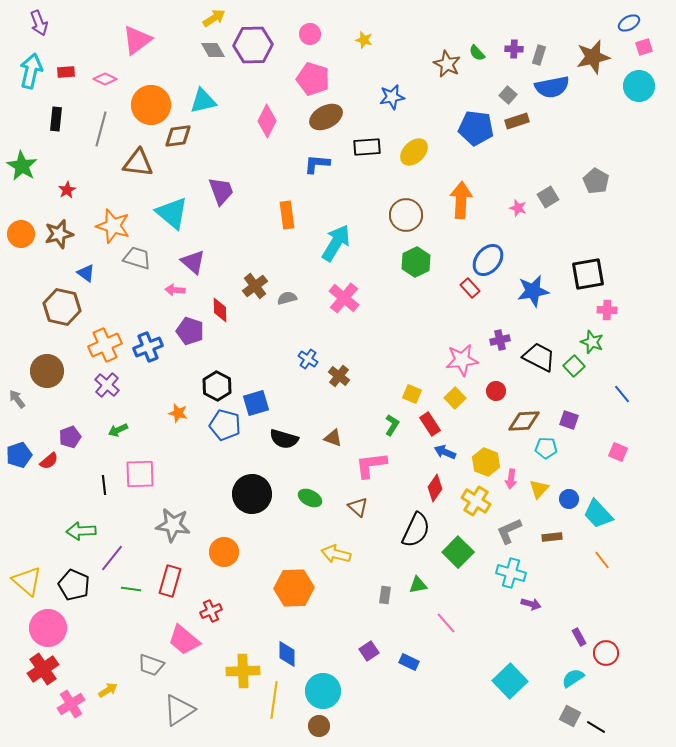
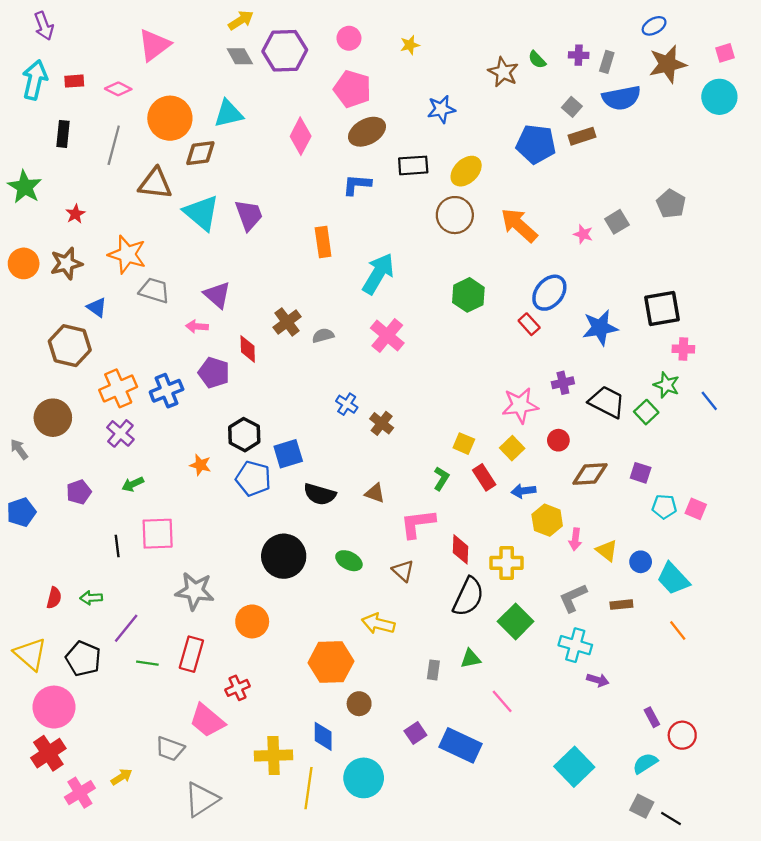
blue ellipse: (629, 23) -> (654, 26), moved
yellow star: (364, 40) -> (410, 45), turned -30
orange arrow: (461, 200) -> (519, 225), turned -51
cyan triangle: (172, 213) -> (201, 213), moved
brown circle: (406, 215) -> (455, 215), moved
blue line: (622, 394) -> (709, 401), moved
cyan pentagon: (546, 448) -> (664, 507), moved
blue arrow: (445, 452) -> (523, 491), moved, turned -30
red semicircle: (49, 461) -> (54, 598), moved, turned -36
red diamond: (435, 488) -> (460, 549), moved, turned -32
yellow triangle: (539, 489) -> (607, 551), turned -35
yellow cross: (476, 501) -> (507, 563), moved, turned -32
green arrow: (81, 531) -> (91, 598), size x0.7
blue rectangle: (409, 662) -> (460, 745), size x1.8
brown circle: (319, 726) -> (359, 704), moved

